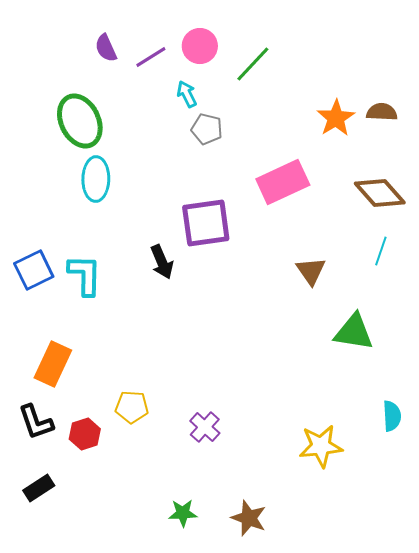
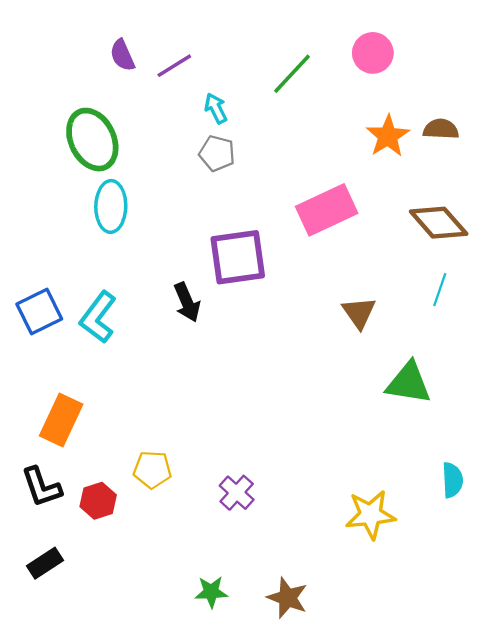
pink circle: (200, 46) -> (373, 53), moved
gray pentagon: (207, 129) -> (217, 153), moved
cyan L-shape: (85, 275) -> (98, 317), turned -144

